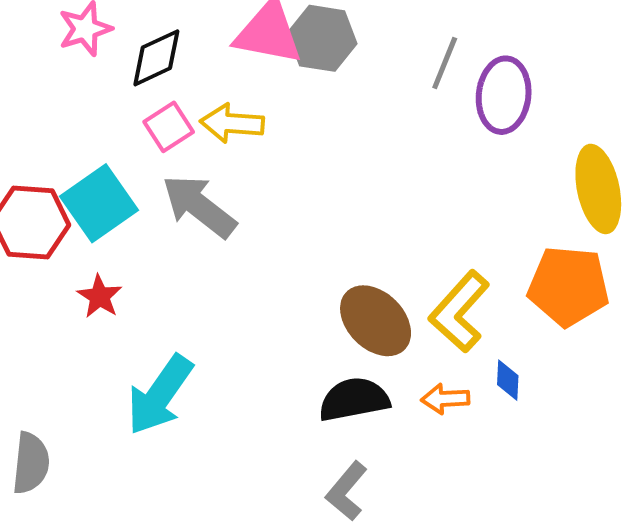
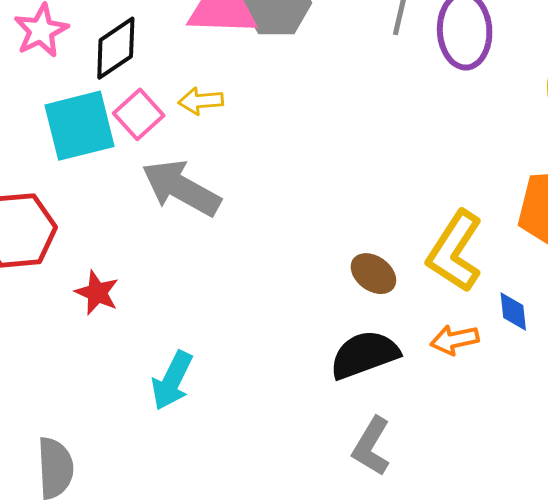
yellow arrow: (232, 123) -> (201, 101), size x0.7
cyan square: (99, 203) -> (79, 126), moved, turned 30
brown ellipse: (376, 321) -> (373, 274), size x0.6
cyan arrow: (160, 395) -> (172, 381), size x0.7

